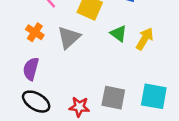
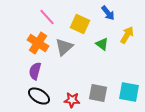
orange cross: (35, 32) -> (38, 43), size x1.5
yellow arrow: (145, 39) -> (127, 35), moved

